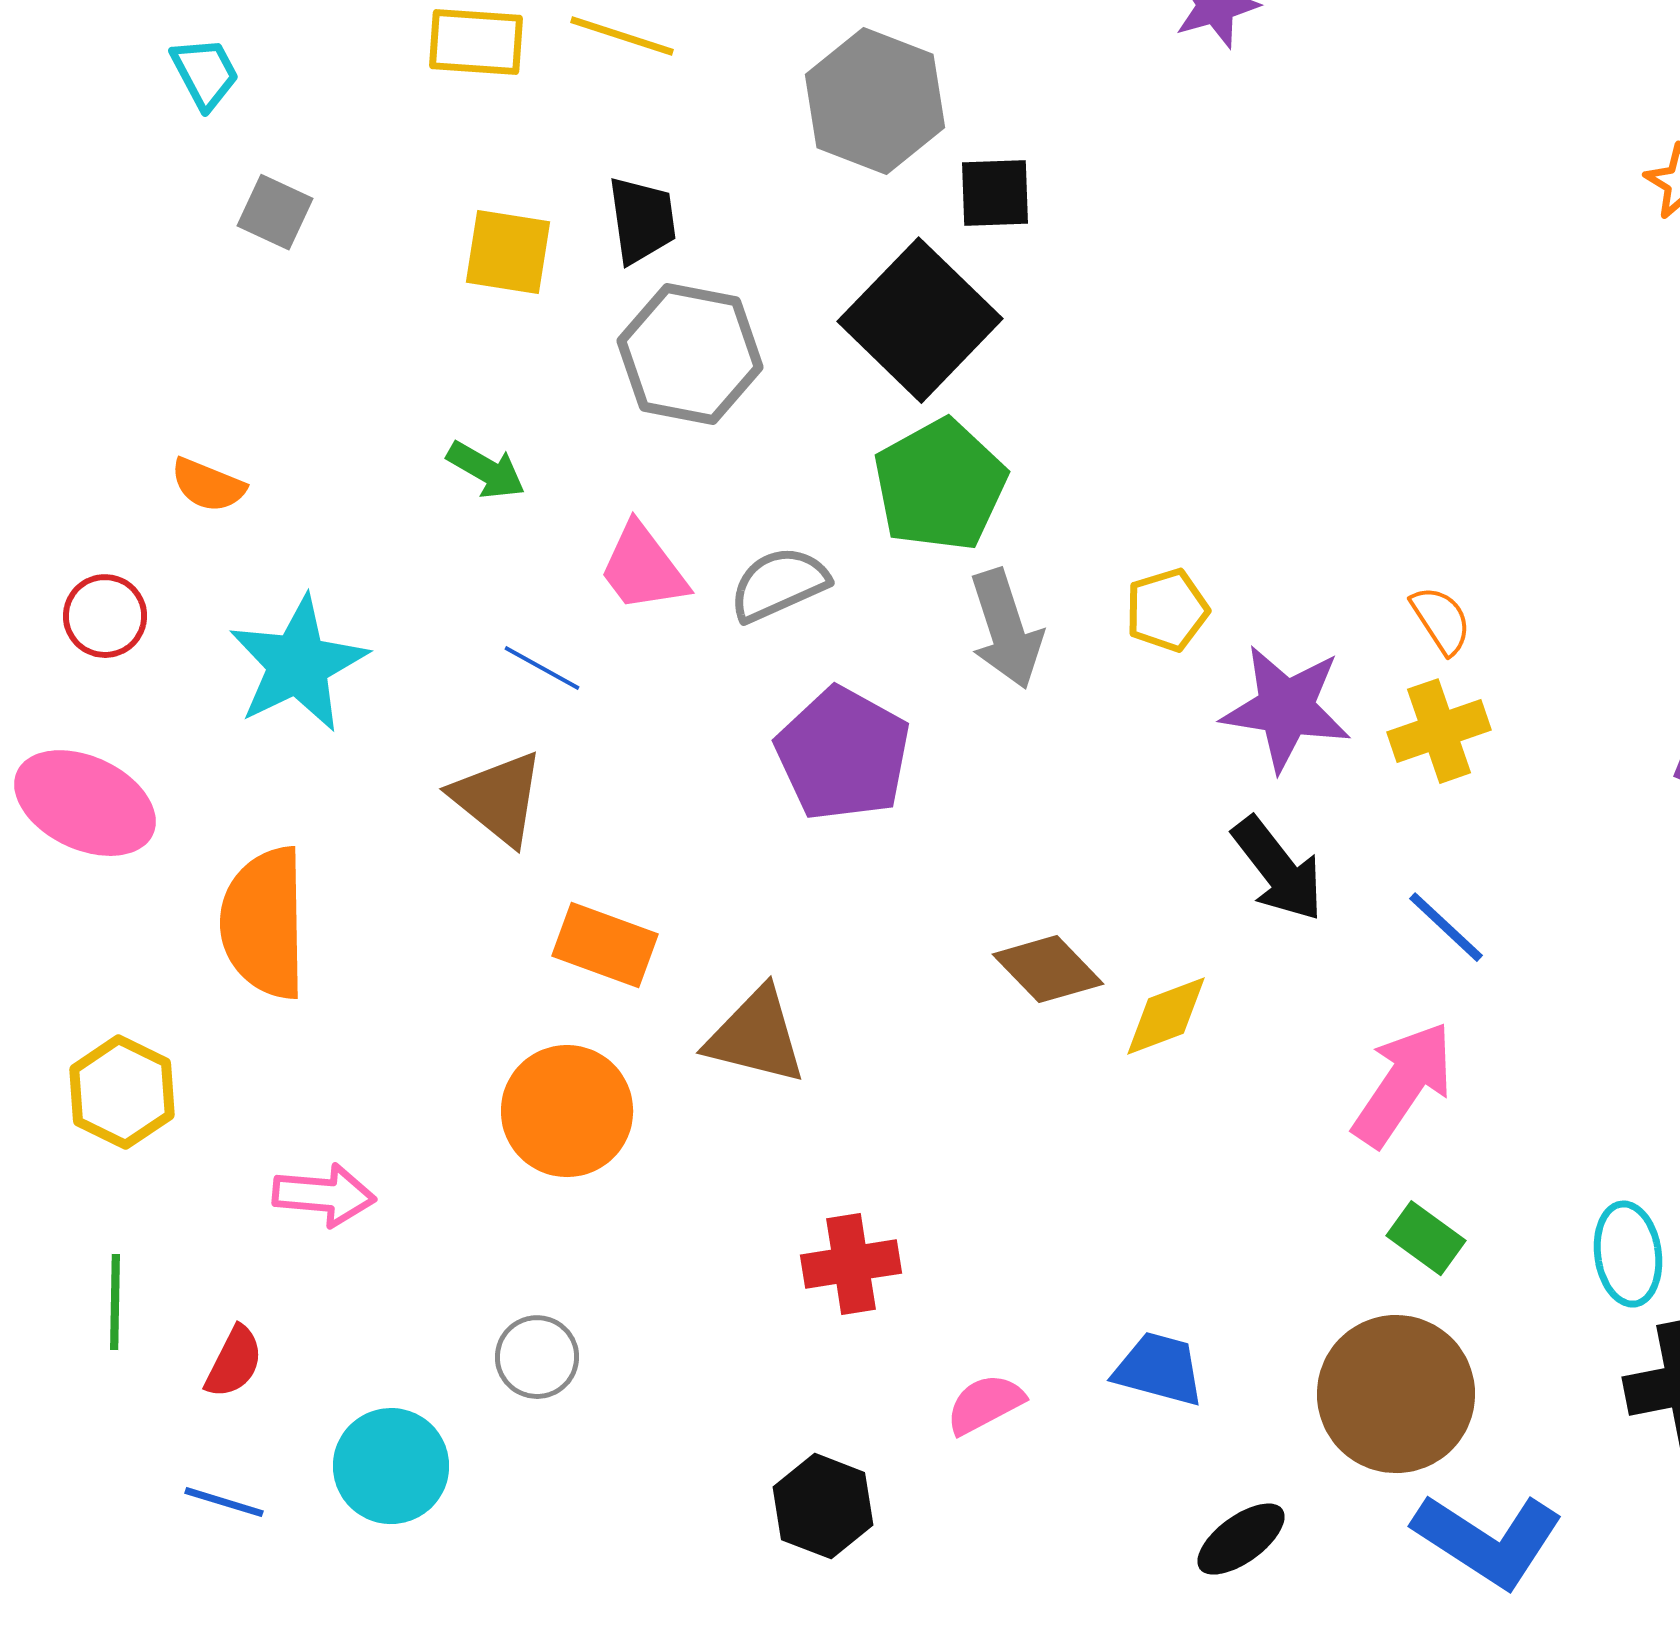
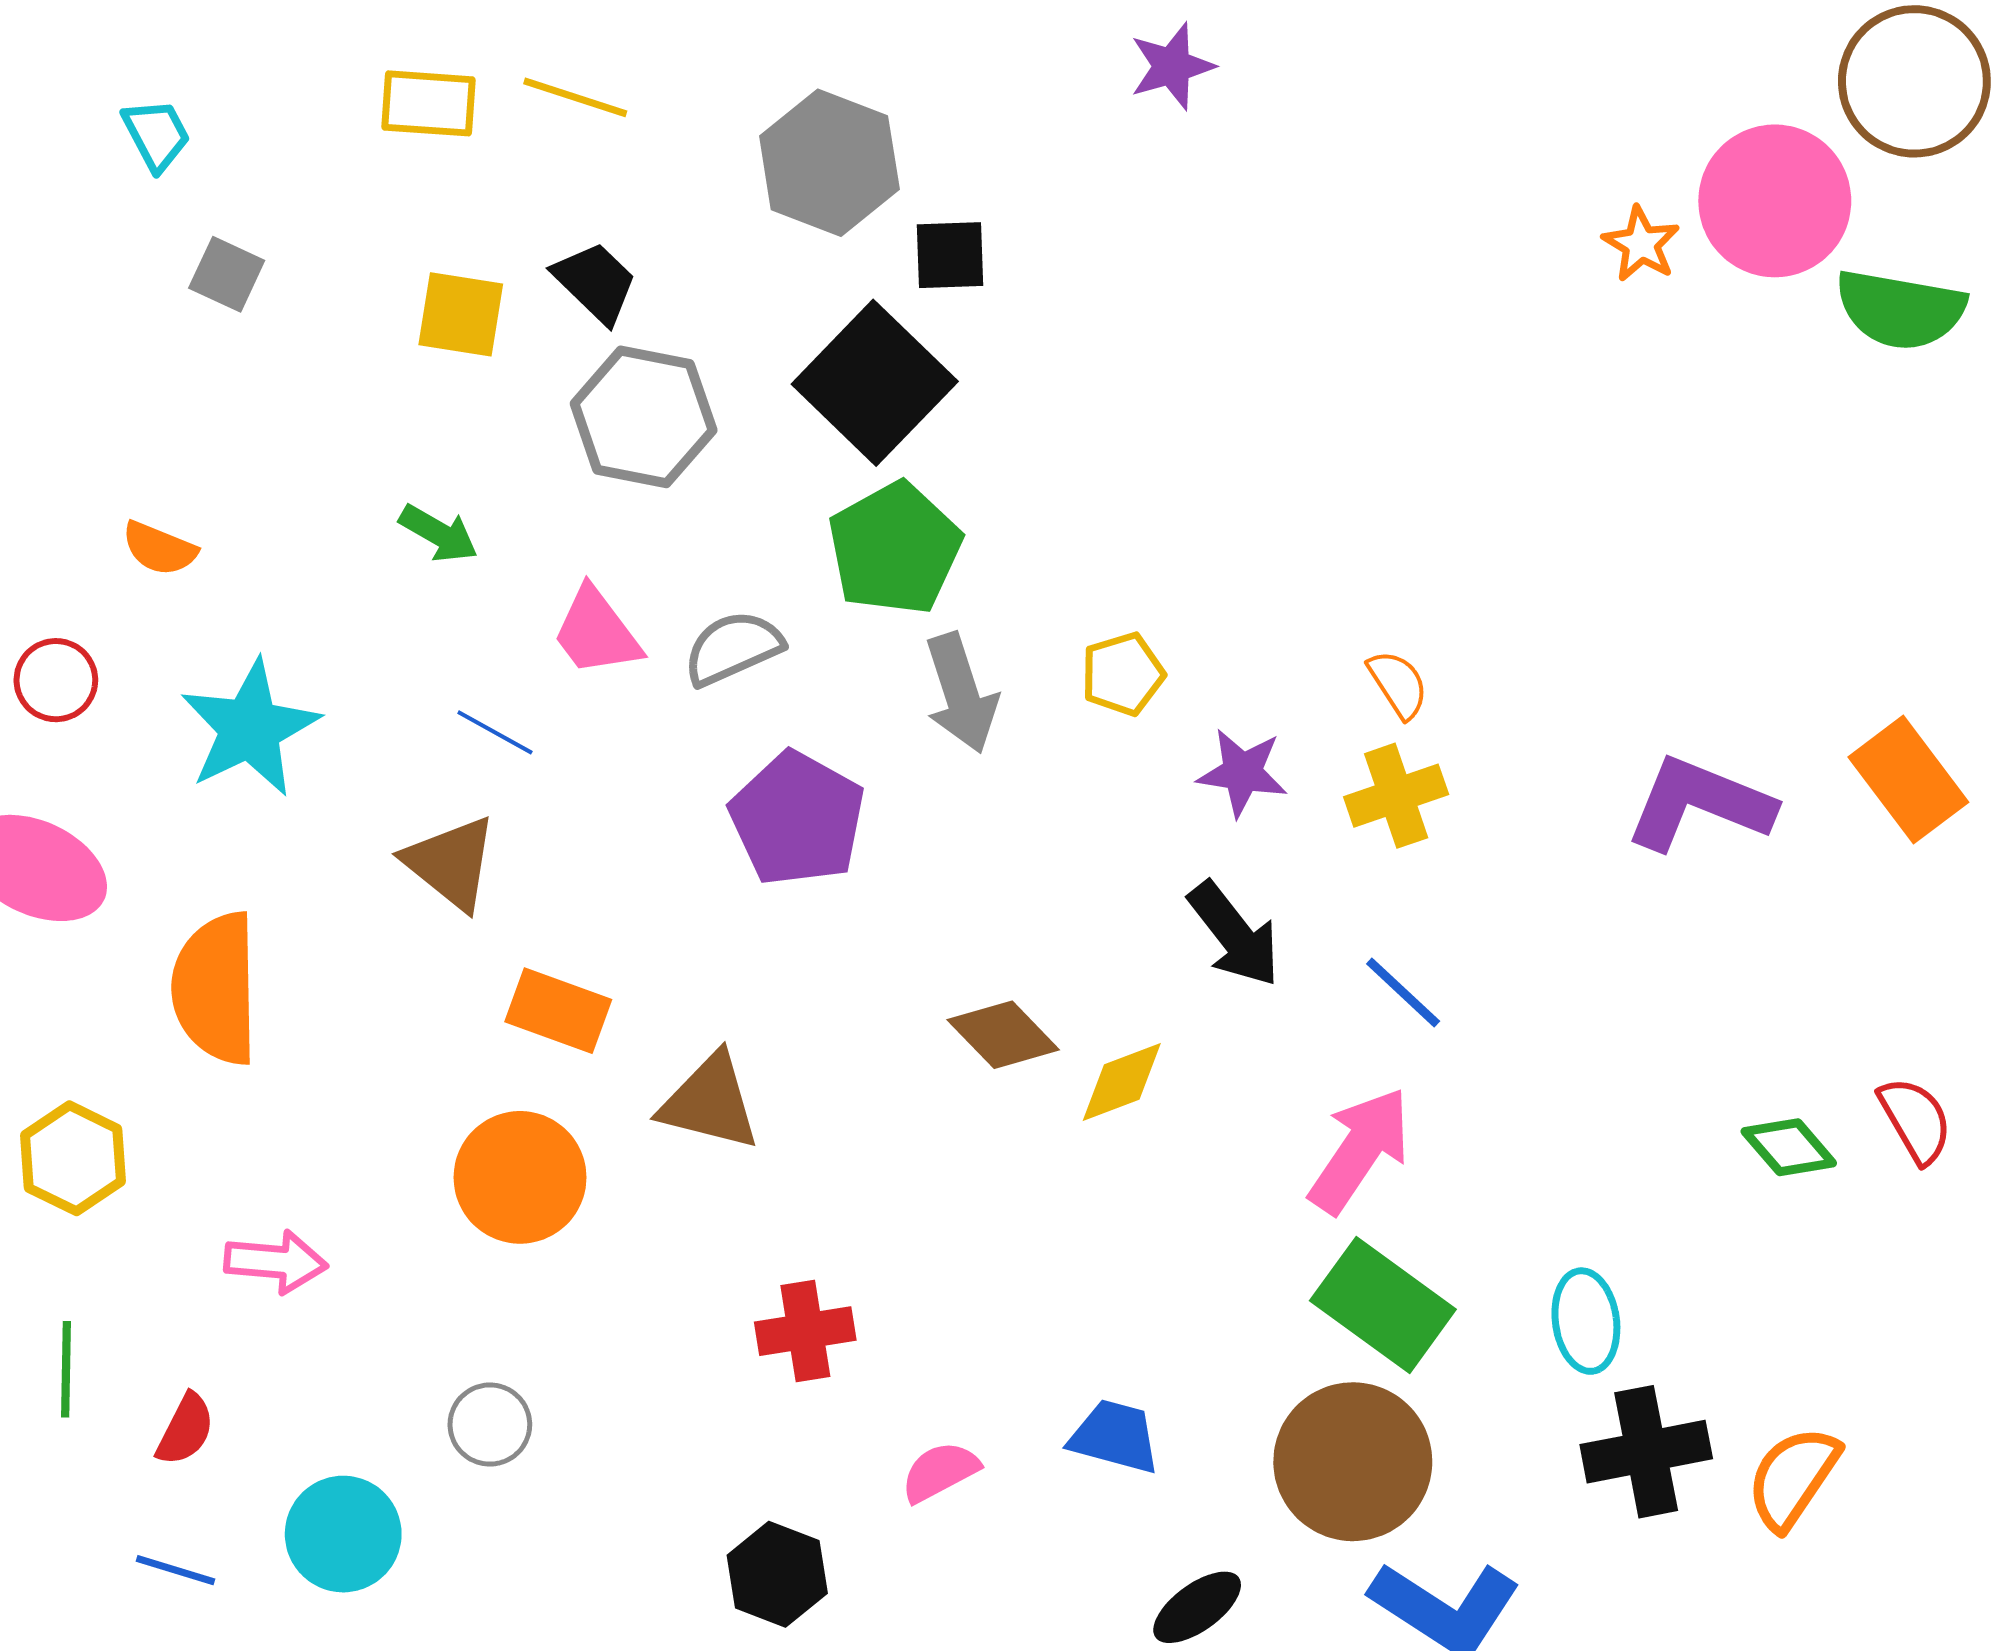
black trapezoid: (642, 220) -> (595, 282), turned -38
purple star: (1286, 708) -> (1242, 773), size x0.7
green rectangle: (1426, 1238) -> (1383, 1305), size x1.8

